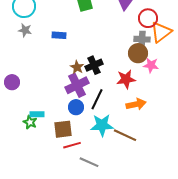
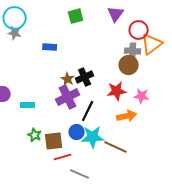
gray star: (25, 30) -> (15, 33), moved
pink star: (151, 65) -> (142, 96), moved
blue circle: (76, 107) -> (77, 132), moved
cyan rectangle: (37, 114) -> (28, 105), moved
green star: (30, 122) -> (35, 135), moved

